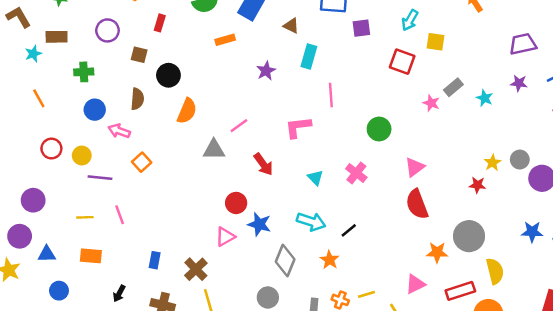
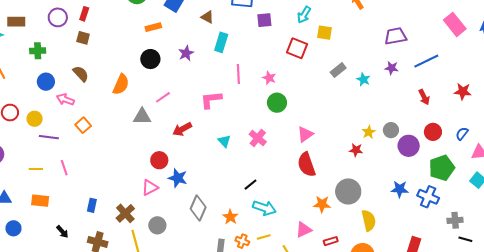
red rectangle: (160, 23) -> (84, 14), moved
black circle: (168, 75) -> (150, 59), moved
brown semicircle: (137, 99) -> (81, 74), turned -48
pink star: (431, 103) -> (269, 78), moved
red arrow: (263, 164) -> (182, 129), turned 96
cyan arrow: (311, 222) -> (264, 208), moved
orange star: (329, 260) -> (230, 217), moved
red rectangle: (460, 291) -> (331, 241), moved, size x0.6
black arrow: (119, 294) -> (62, 232), turned -72
gray circle: (268, 297) -> (157, 225), moved

